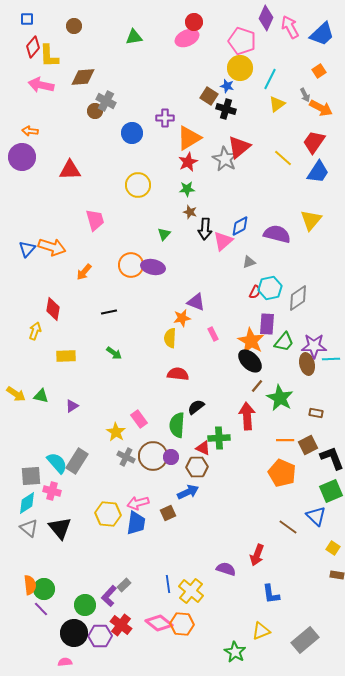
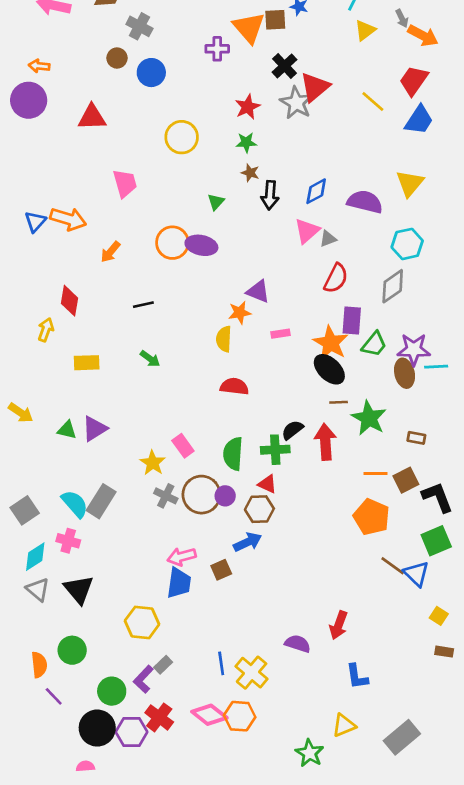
brown square: (209, 96) -> (275, 20), turned -36
black cross: (226, 109) -> (284, 66), moved, turned 30
brown circle: (95, 111) -> (117, 58), moved
blue circle: (132, 133) -> (151, 73), moved
orange triangle: (189, 138) -> (249, 28), moved, turned -40
pink triangle: (223, 241) -> (307, 231), moved
cyan hexagon: (270, 288) -> (407, 244), moved
red semicircle: (255, 292) -> (336, 278), size x1.6
pink rectangle: (213, 334) -> (281, 334), turned -72
brown line: (257, 386) -> (339, 402), turned 48
green triangle: (41, 396) -> (67, 430), moved
purple triangle: (72, 406) -> (95, 429), size x1.5
black semicircle: (196, 407) -> (292, 430), moved
green cross: (219, 438) -> (275, 450), moved
gray square: (31, 476) -> (25, 510), moved, turned -30
yellow hexagon: (108, 514) -> (142, 623), moved
brown line: (288, 527) -> (393, 566), moved
green circle: (44, 589) -> (72, 650), moved

